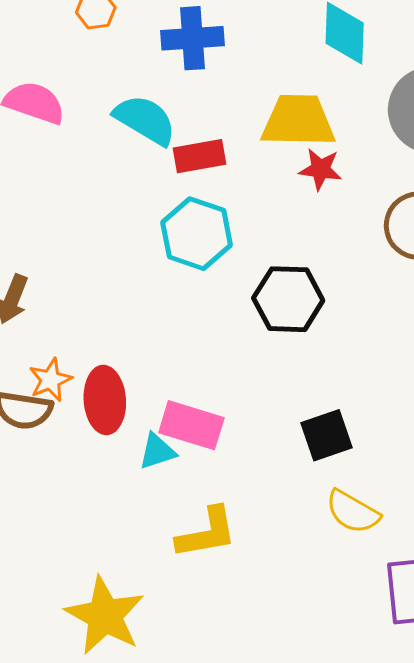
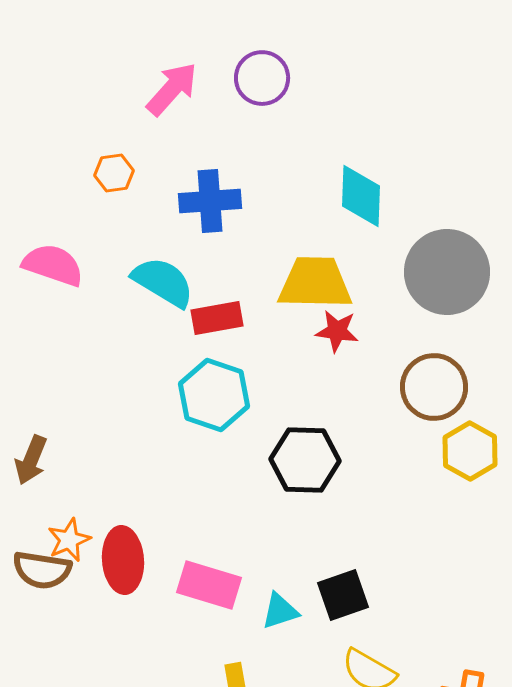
cyan triangle: (157, 451) -> (280, 611), moved

